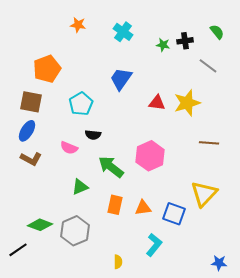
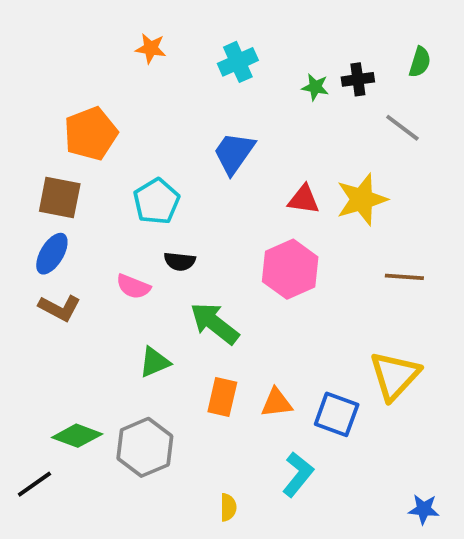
cyan cross: (123, 32) -> (238, 62), turned 30
green semicircle: (217, 32) -> (420, 62), turned 56
pink hexagon: (150, 156) -> (290, 269), moved

